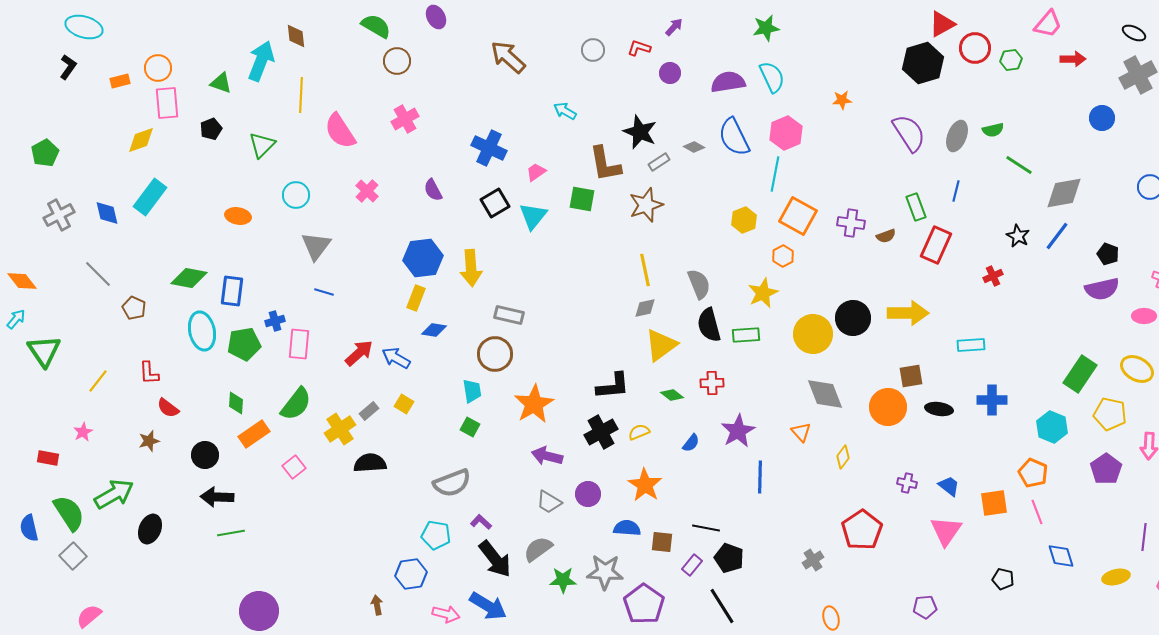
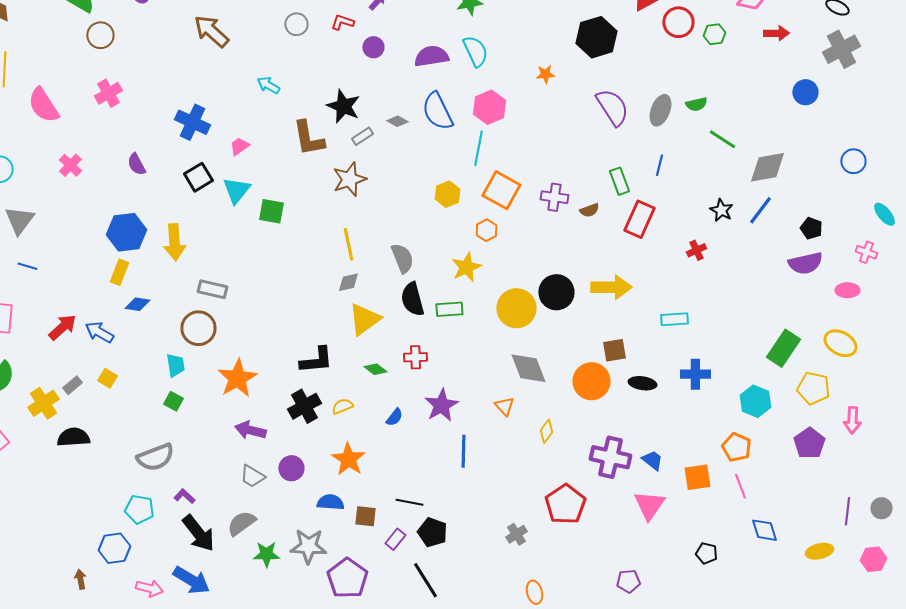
black hexagon: (923, 63) -> (596, 37), moved
green square: (582, 199) -> (271, 211), moved
purple cross: (907, 483) -> (610, 457), size x2.0

